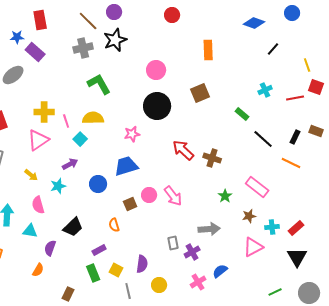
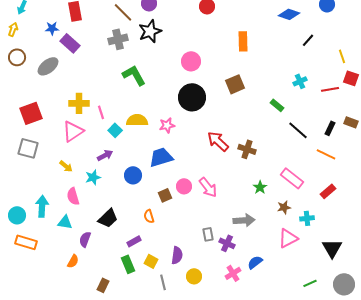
yellow semicircle: (93, 118) -> (137, 120), moved
red rectangle: (296, 228) -> (328, 191), moved
purple cross: (192, 252) -> (227, 243), turned -35

